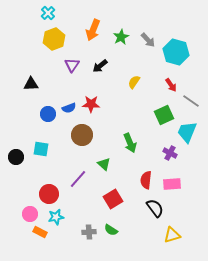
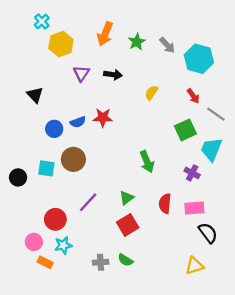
cyan cross: (48, 13) -> (42, 21), moved
black arrow: (100, 66) -> (113, 75), turned -133
black triangle: (31, 84) -> (35, 95), turned 49
brown circle: (82, 135) -> (73, 159), moved
green triangle: (104, 164) -> (127, 198), moved, turned 40
black semicircle: (155, 208) -> (208, 233), moved

